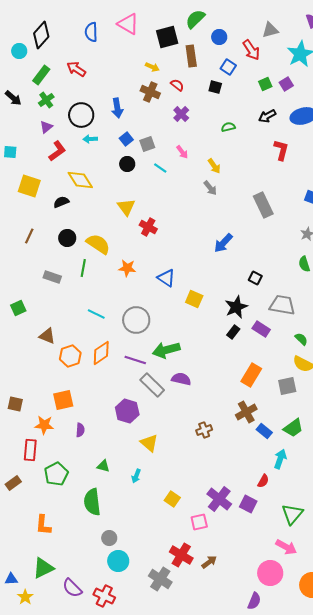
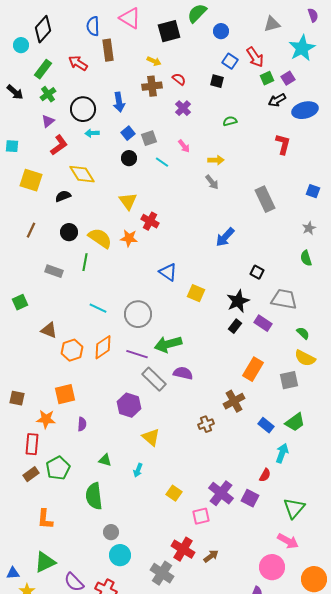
red arrow: (251, 50) -> (255, 57), moved
brown rectangle: (191, 56) -> (108, 50), moved
brown cross: (150, 92) -> (152, 86), turned -30
black arrow: (267, 116) -> (277, 100), moved
yellow arrow: (214, 166) -> (216, 160), turned -56
orange star: (127, 268) -> (129, 238), moved
brown cross: (246, 412) -> (234, 401), moved
brown rectangle: (13, 483) -> (31, 474), moved

